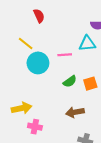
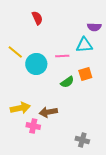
yellow line: (26, 43) -> (15, 52), moved
orange square: (90, 84) -> (85, 74), moved
brown arrow: (75, 112) -> (48, 112), moved

